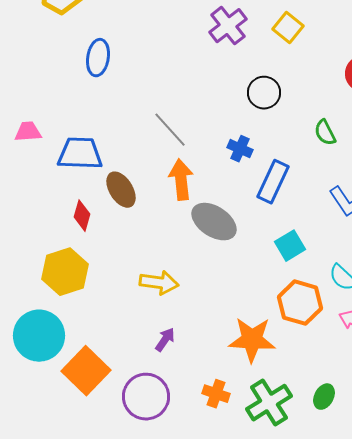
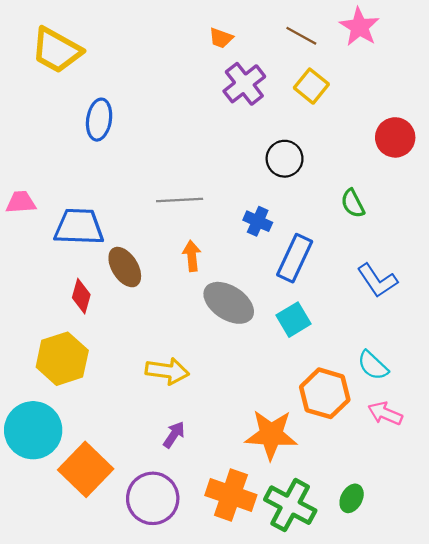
gray line: (170, 130) -> (180, 200), turned -51
orange arrow: (181, 180) -> (192, 256), size x0.7
cyan square: (290, 246) -> (293, 320), moved
orange cross: (216, 394) -> (231, 495), size x1.6
green cross: (269, 403) -> (290, 505), turned -30

